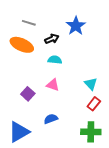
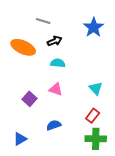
gray line: (29, 23) -> (43, 21), moved
blue star: (76, 26) -> (94, 27), moved
red rectangle: (94, 104) -> (93, 116), moved
blue triangle: (19, 132) -> (20, 139), size x0.6

